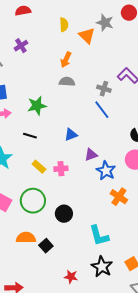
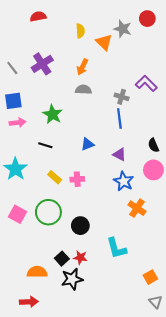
purple cross: (21, 46) -> (42, 64), moved, size x1.5
green star: (37, 106) -> (53, 114), turned -30
blue line: (102, 110) -> (119, 118), turned 30
purple triangle: (91, 155) -> (119, 155), moved, turned 48
orange semicircle: (26, 238) -> (37, 272), moved
black star: (102, 267) -> (72, 279), moved, turned 30
red star: (71, 277) -> (80, 258), moved

